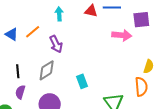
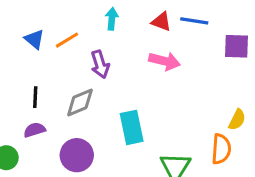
pink arrow: (122, 35) -> (164, 61), moved
cyan rectangle: (82, 81) -> (132, 127), size x1.5
purple semicircle: (20, 92) -> (34, 130), turned 48

